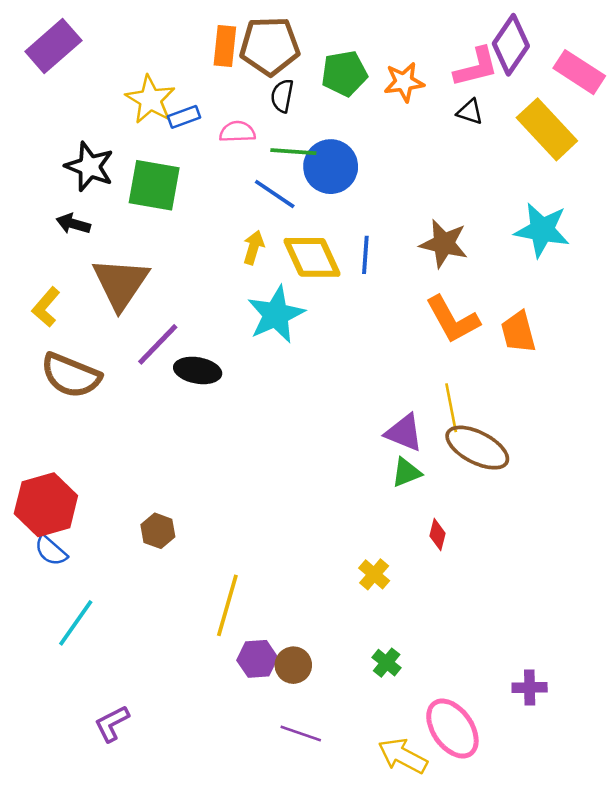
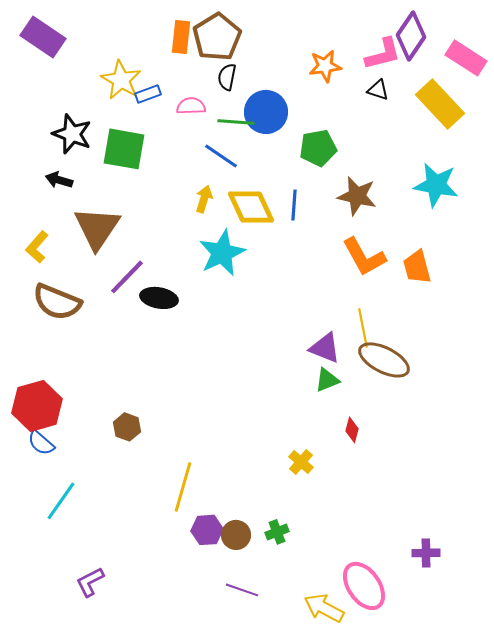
purple rectangle: (53, 46) -> (43, 37), turned 75
brown pentagon: (270, 46) -> (217, 37), turned -30
green pentagon: (344, 73) -> (318, 148), moved
blue circle: (331, 167) -> (266, 112), moved
green cross: (387, 663) -> (277, 532), moved, turned 30

